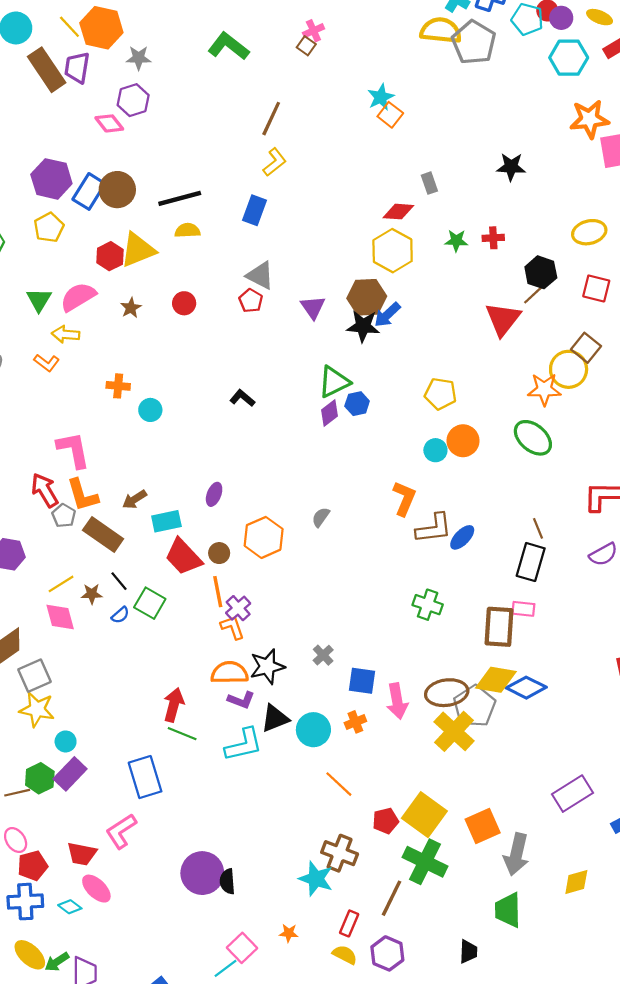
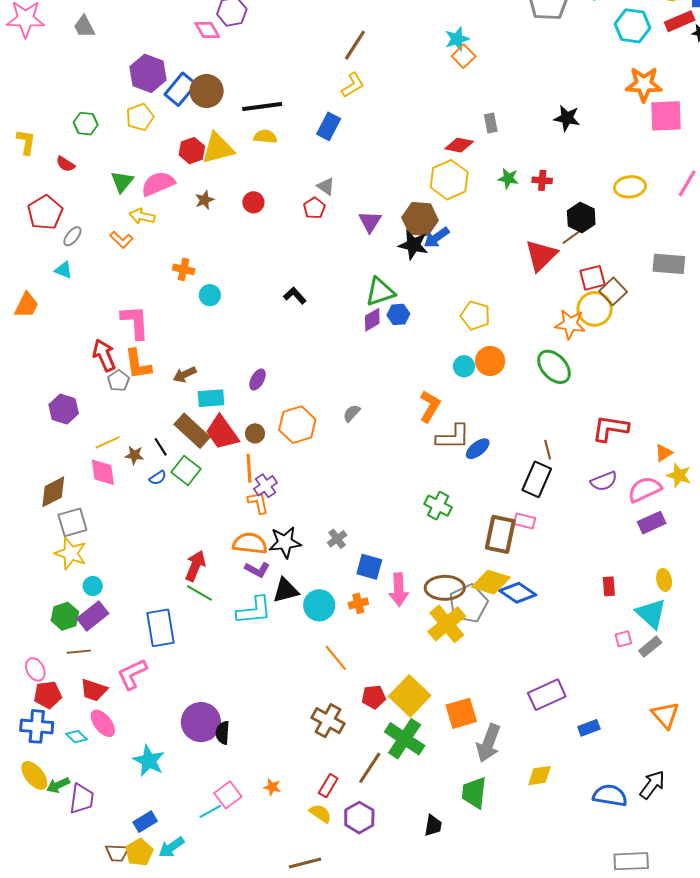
gray triangle: (260, 276) -> (326, 186), size x0.7
red square: (596, 288) -> (592, 278), moved, turned -36
brown rectangle: (103, 535) -> (192, 431), moved
brown line: (17, 793) -> (79, 652), moved
cyan star: (316, 879) -> (149, 761), moved

